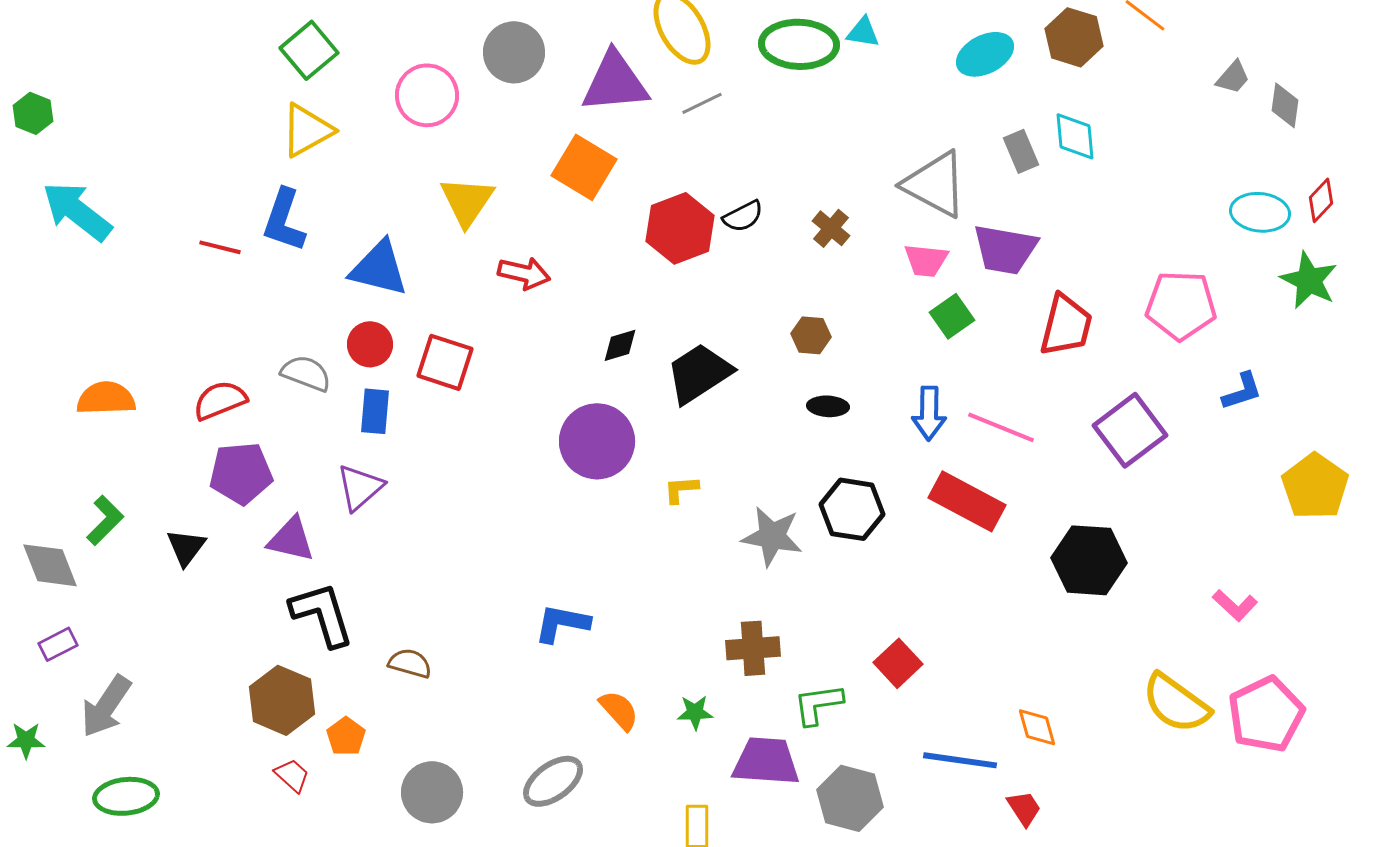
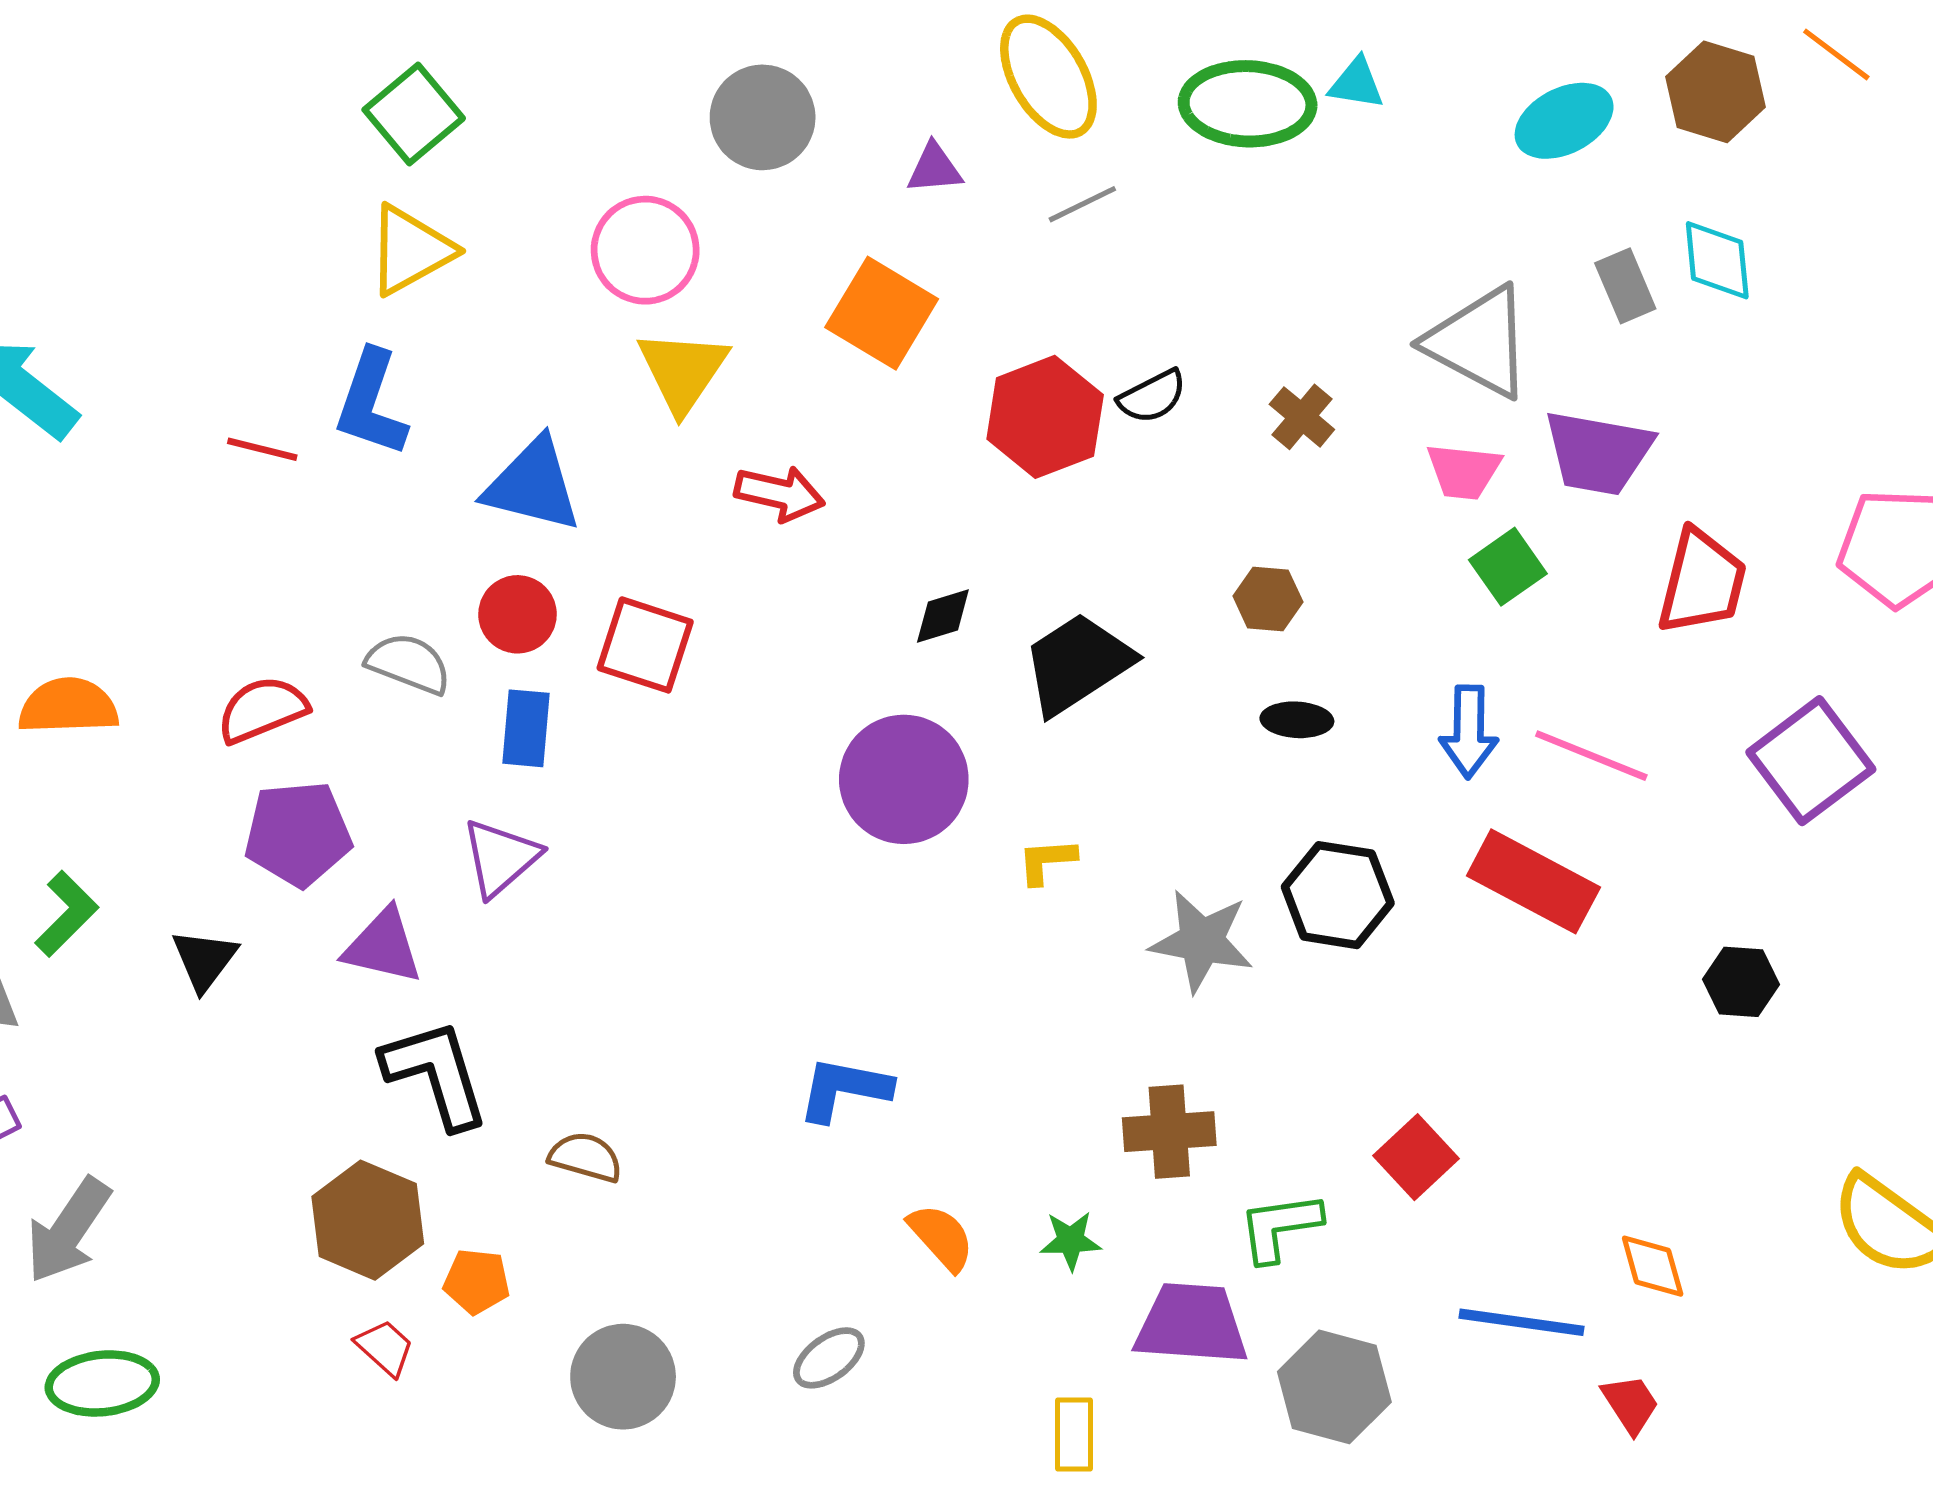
purple triangle: (615, 82) -> (934, 168), size x0.5
pink circle: (427, 95) -> (645, 250), moved
black hexagon: (1089, 560) -> (1741, 982), size x0.6
orange pentagon: (346, 736) -> (477, 1281), turned -30
gray ellipse: (553, 781) -> (829, 1358), size x0.7

